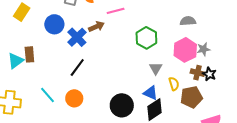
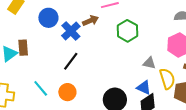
green hexagon: (146, 38) -> (127, 31), moved
gray triangle: (156, 68) -> (149, 63), turned -48
yellow semicircle: (174, 84) -> (167, 79), size x1.5

